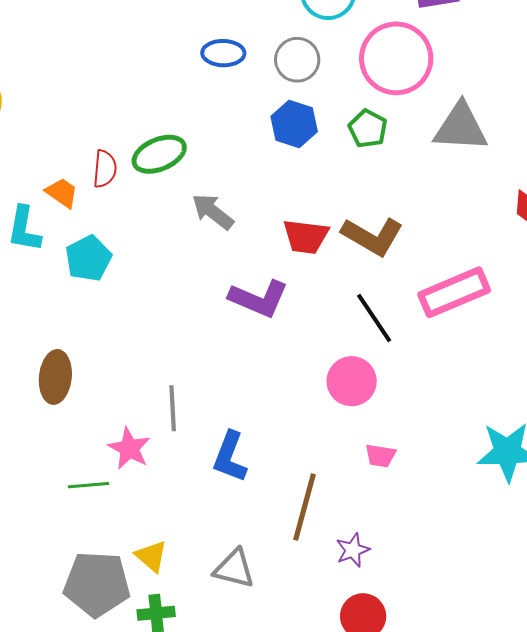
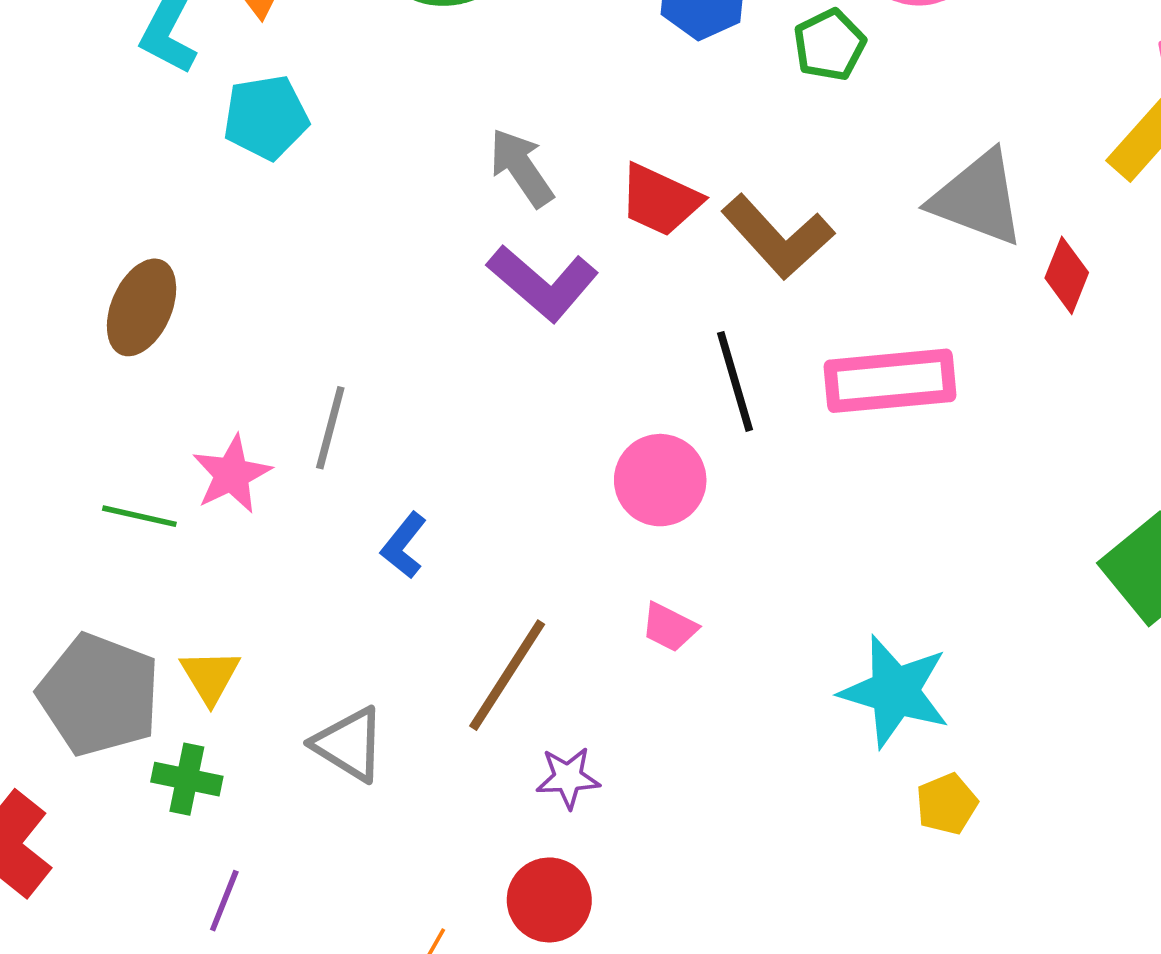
gray triangle: (461, 127) -> (978, 198), moved
gray arrow: (213, 212) -> (521, 168), moved
blue L-shape: (230, 457) -> (404, 545), size x0.7

